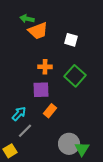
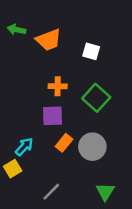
green arrow: (27, 19) -> (16, 30), moved
gray line: (25, 131) -> (51, 192), moved
gray circle: (69, 144) -> (92, 147), moved
yellow square: (10, 151) -> (13, 169), moved

